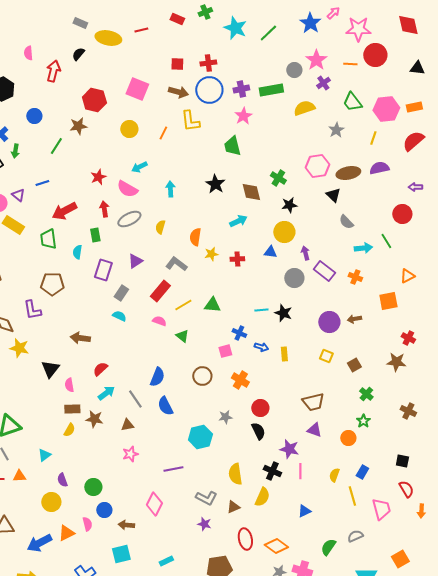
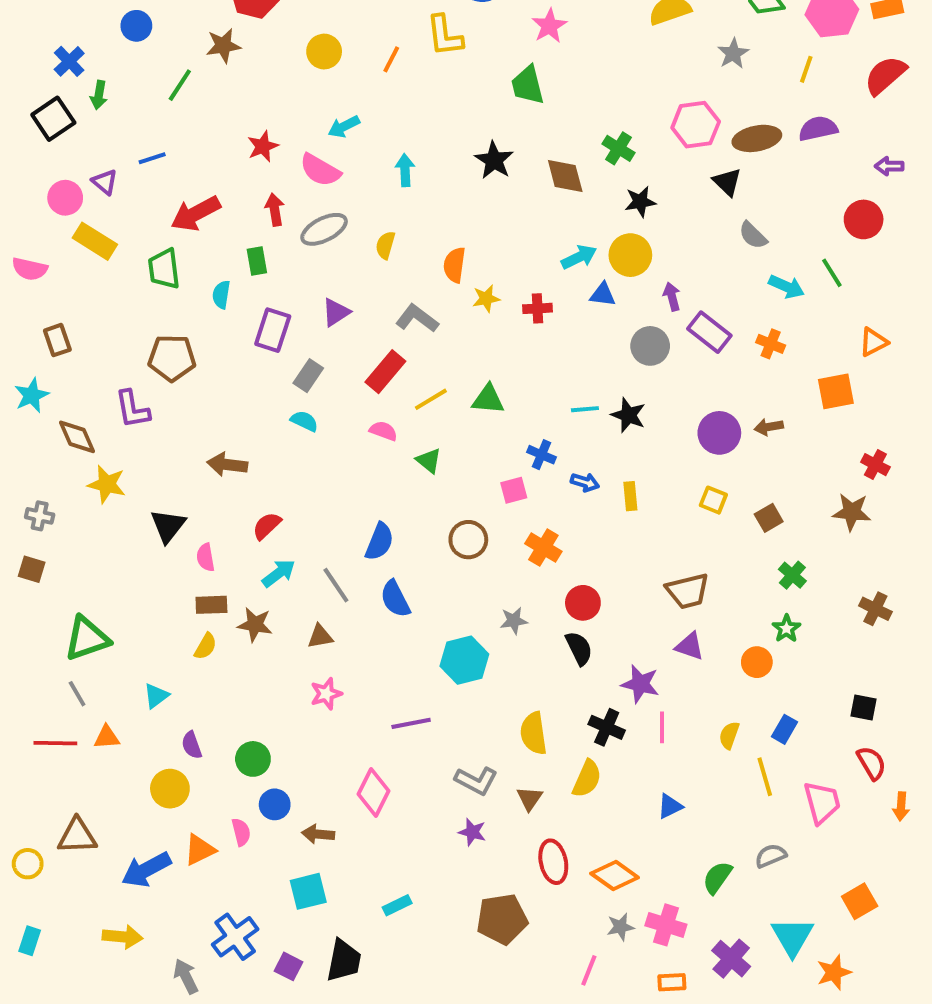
cyan arrow: (238, 221) -> (579, 257), moved
cyan arrow: (363, 248) -> (786, 287), turned 30
brown triangle: (233, 507) -> (530, 798), turned -32

